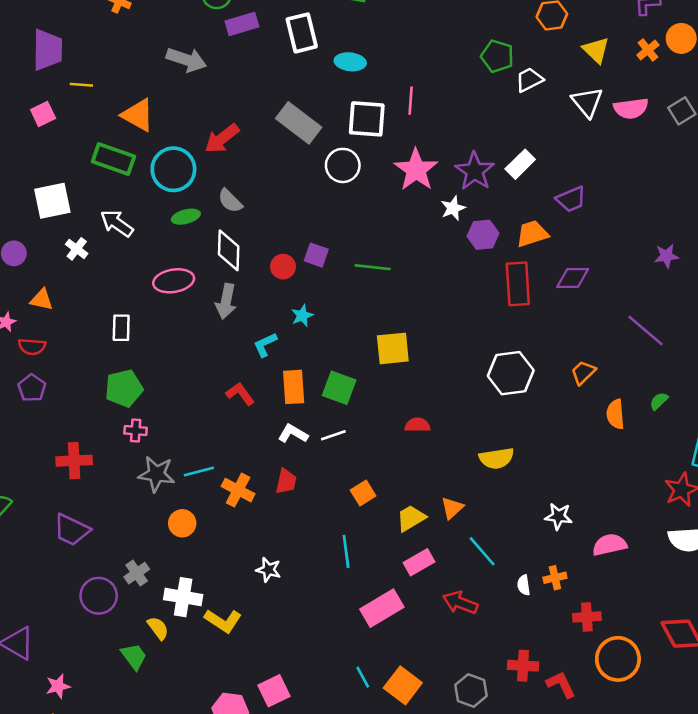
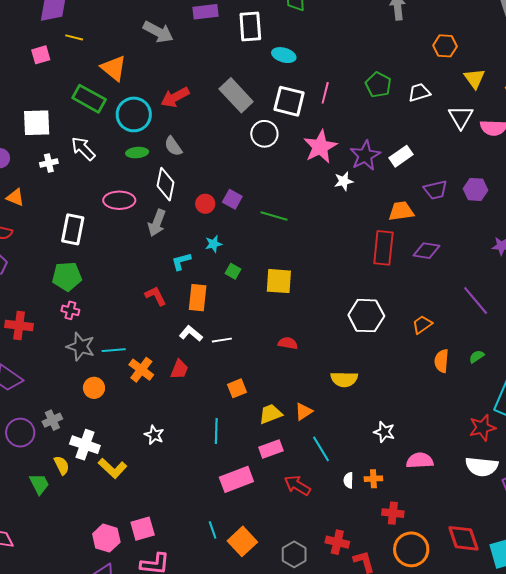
green pentagon: (497, 56) -> (378, 85), moved
purple hexagon: (483, 235) -> (476, 189), moved
white cross: (77, 249) -> (49, 163), turned 30
white rectangle: (121, 328) -> (73, 229), size x1.4
green square: (339, 388) -> (233, 271), moved, size x0.6

